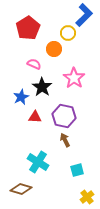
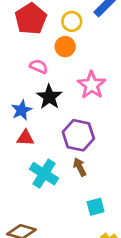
yellow circle: (68, 33) -> (72, 21), moved
red triangle: (35, 117) -> (25, 138), moved
cyan cross: (38, 162) -> (44, 174), moved

